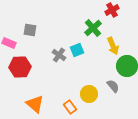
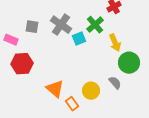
cyan square: (77, 50) -> (79, 39), moved
gray cross: (59, 55) -> (61, 25), moved, size x1.5
orange triangle: (35, 104) -> (55, 89), moved

